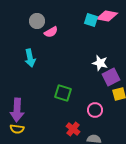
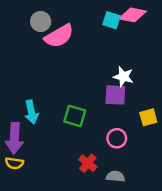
pink semicircle: (51, 32) -> (59, 36), size x1.6
cyan arrow: (30, 58) -> (31, 112), moved
purple square: (111, 77) -> (115, 95), moved, turned 30

